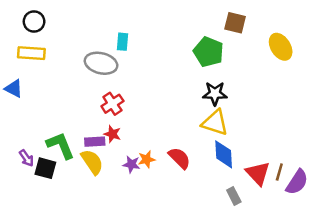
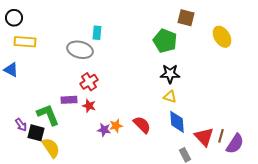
black circle: (34, 21) -> (14, 18), moved
yellow triangle: (215, 123) -> (170, 97), size x0.6
purple rectangle: (95, 142) -> (69, 100), moved
yellow semicircle: (92, 162) -> (51, 148), moved

